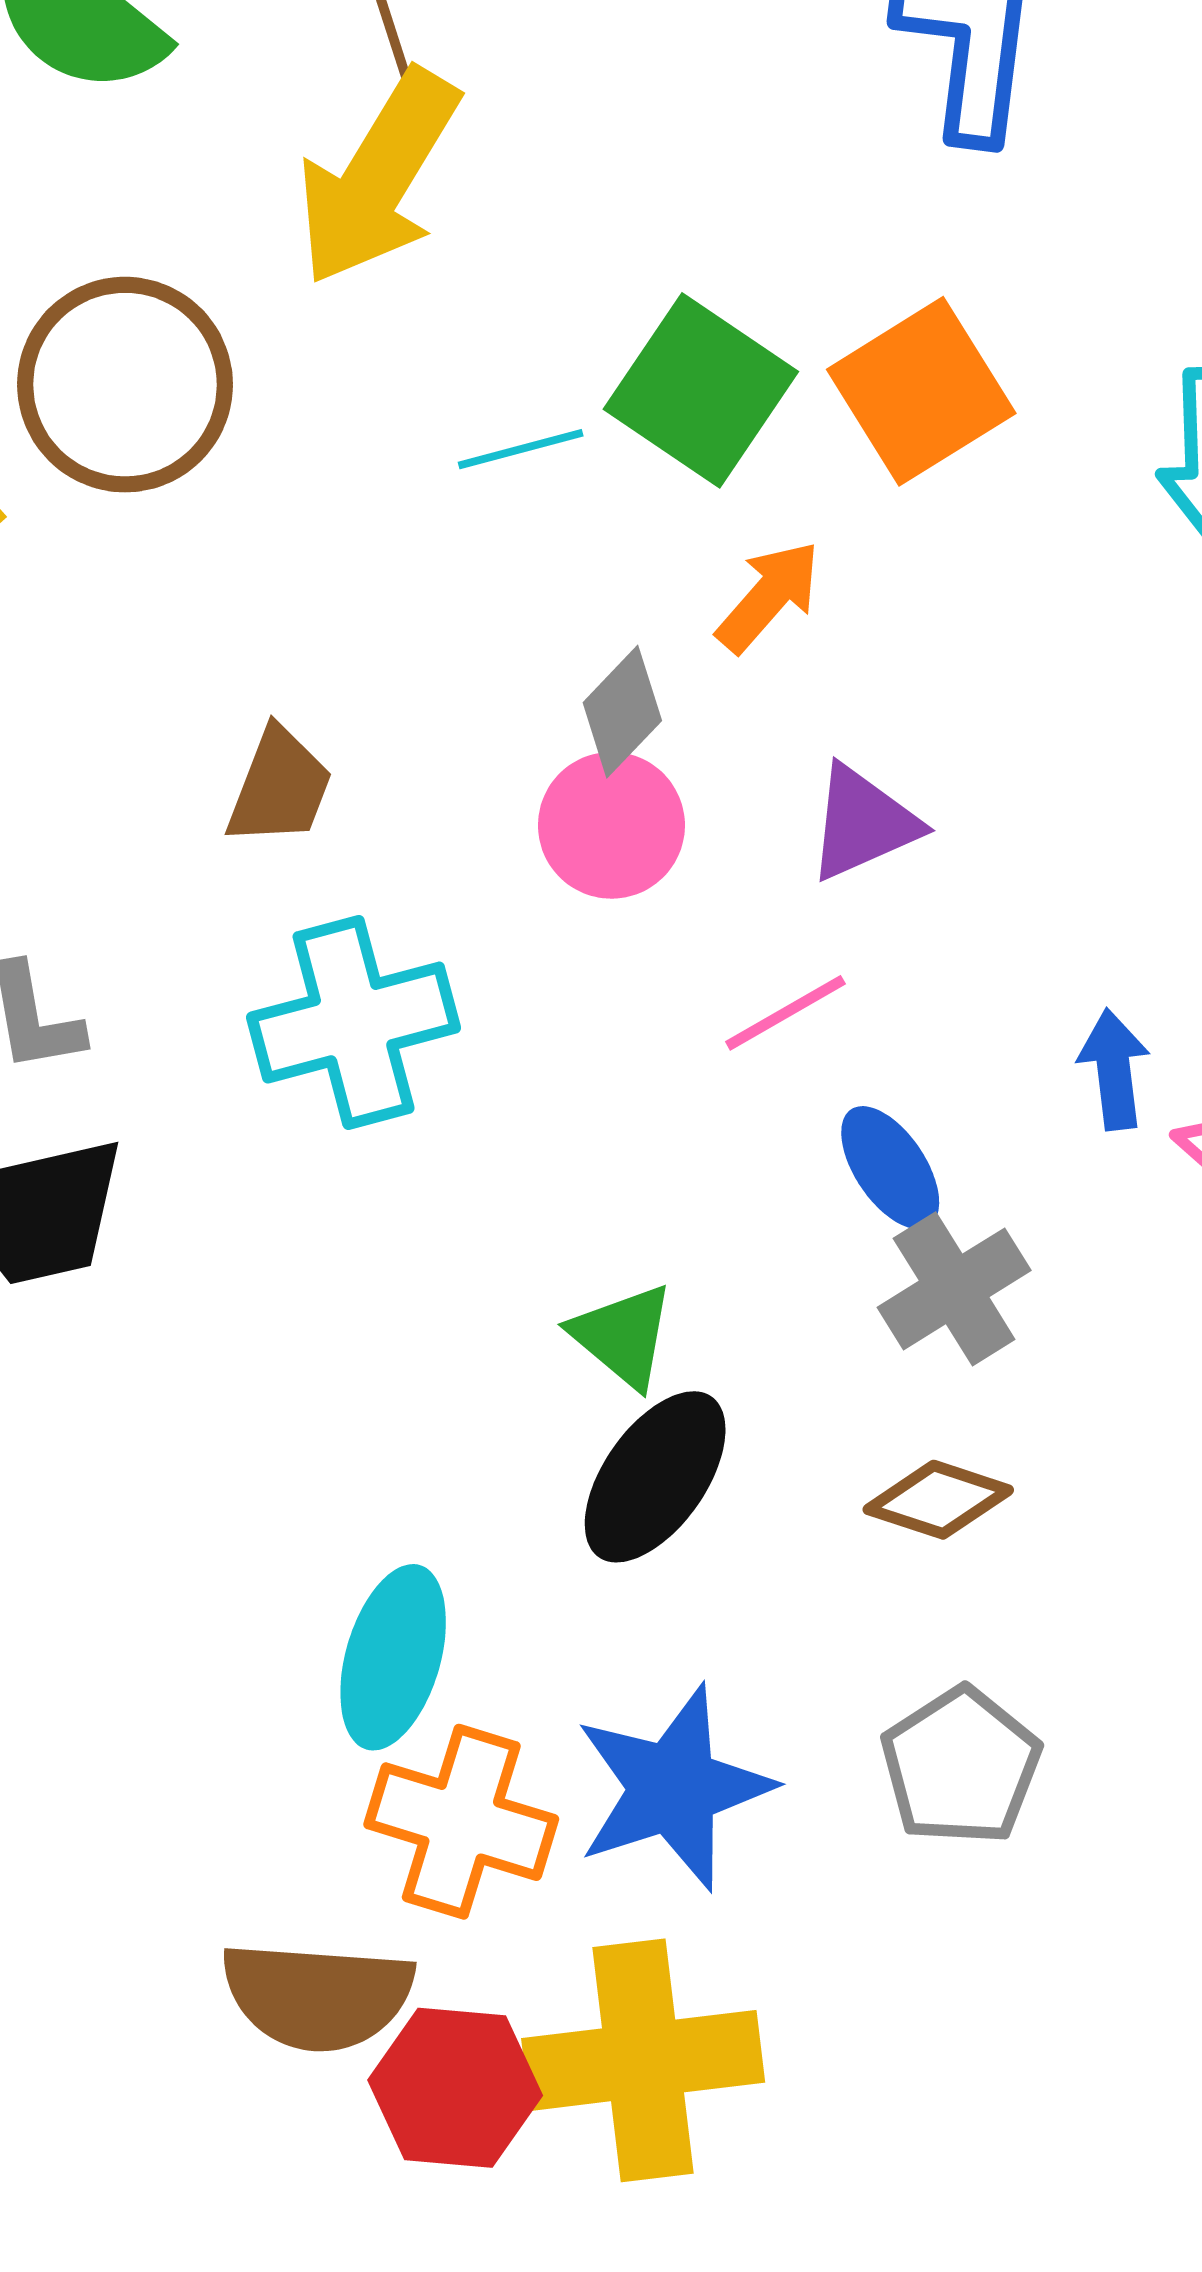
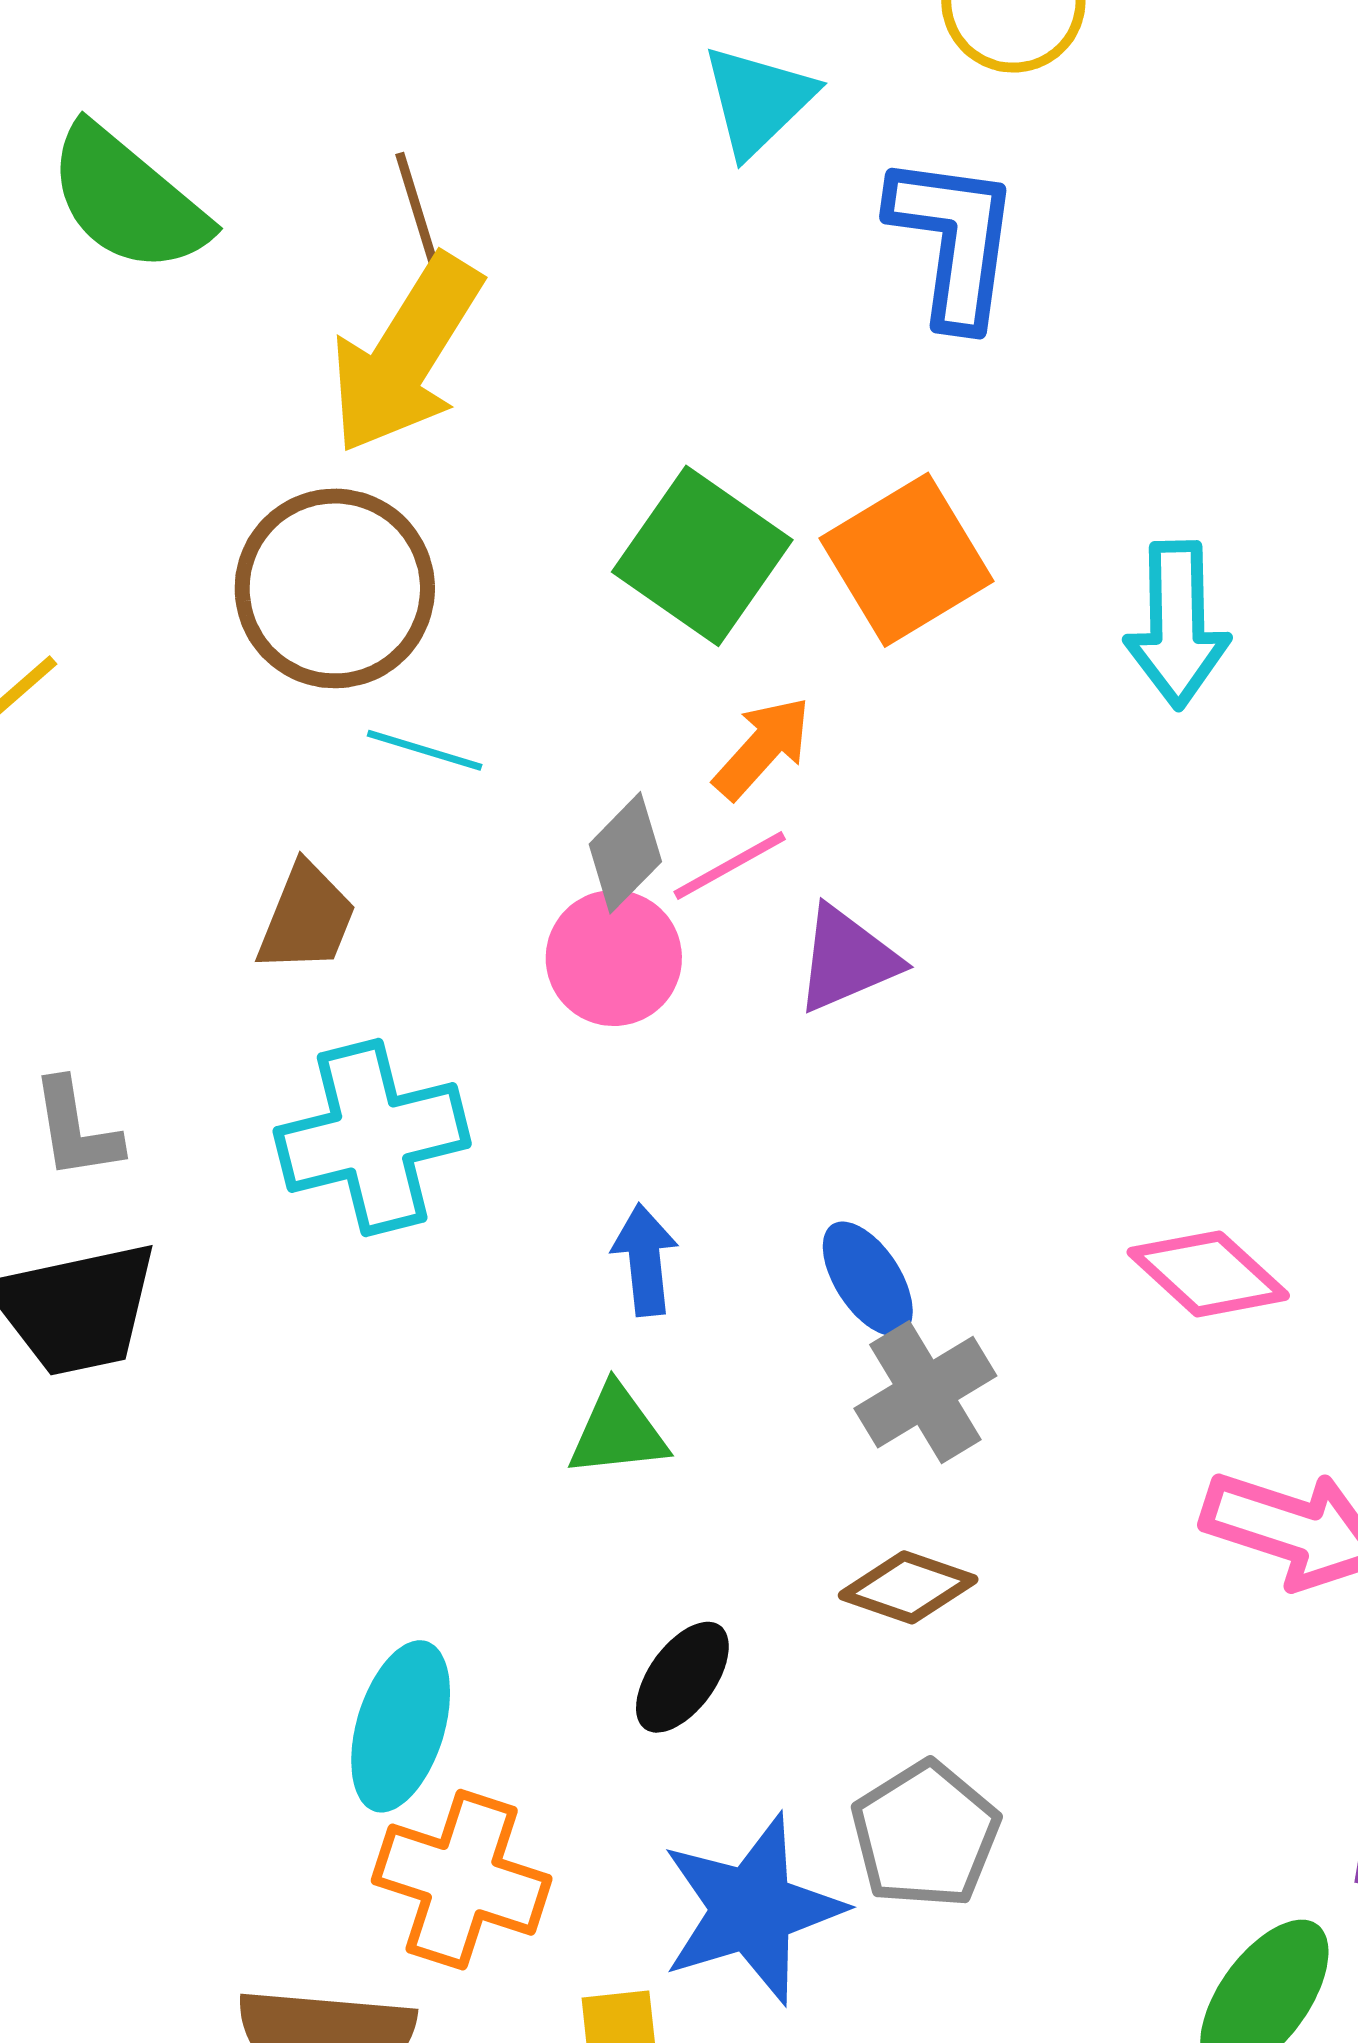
brown circle: (125, 385) -> (335, 588), moved
cyan line: (521, 449) -> (425, 750), moved, turned 31
pink line: (785, 1013) -> (730, 866), moved
blue arrow: (1114, 1069) -> (645, 1260), moved
green triangle: (623, 1336) -> (618, 1431), turned -47
black ellipse: (655, 1477) -> (682, 1677), moved, size x0.7
blue star: (673, 1788) -> (752, 1909), moved

